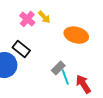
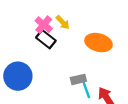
black rectangle: (21, 49) -> (46, 39), moved
gray rectangle: (58, 68) -> (78, 79), turned 32

